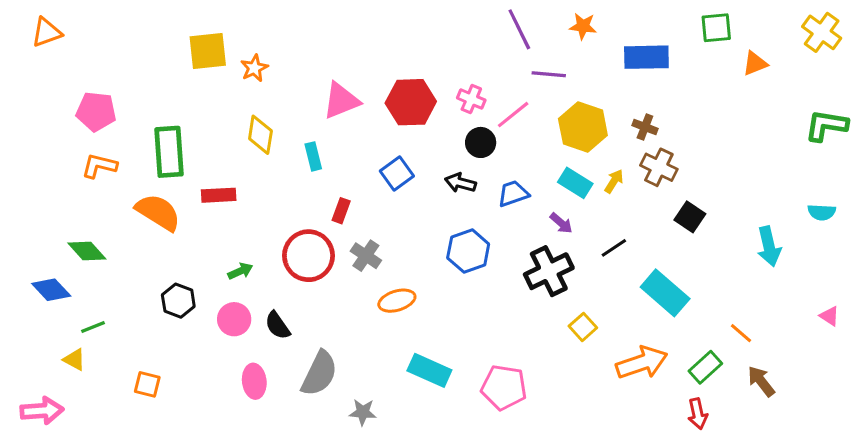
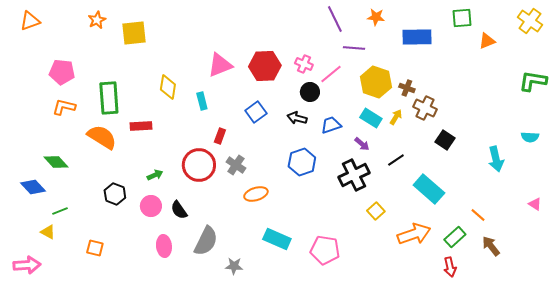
orange star: (254, 68) -> (97, 20), moved
brown cross: (645, 127) -> (407, 88), moved

